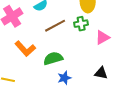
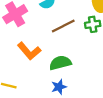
blue star: (64, 78) -> (59, 87), moved

